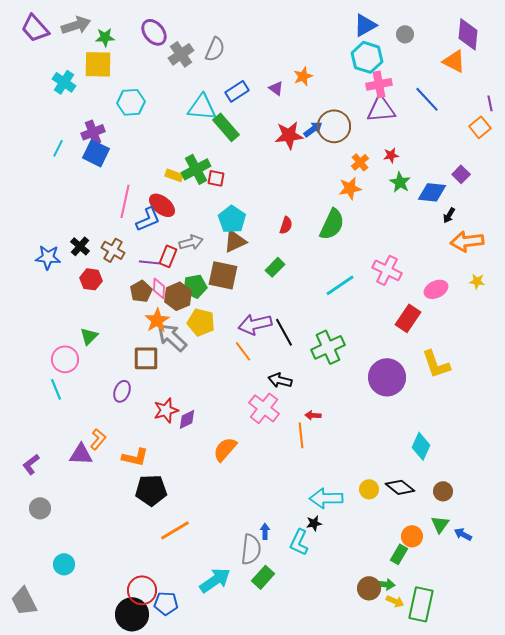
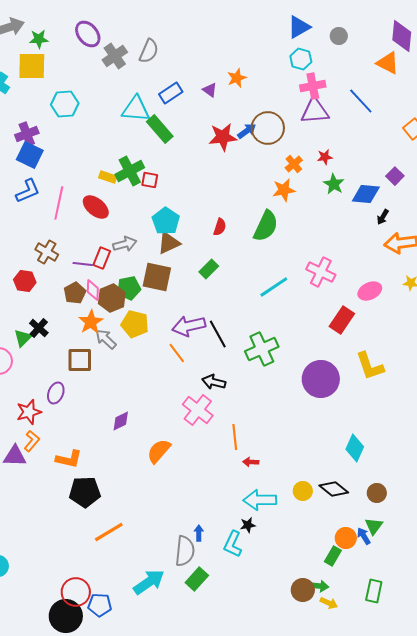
cyan hexagon: (367, 57) -> (301, 59), size x0.7
blue L-shape: (148, 219) -> (28, 191), moved
black cross: (80, 246) -> (39, 328), moved
gray arrow: (172, 337) -> (106, 339), size x0.7
red star: (166, 410) -> (29, 412), moved
red arrow: (313, 415) -> (251, 462), moved
blue arrow: (463, 534) -> (364, 536), moved, turned 30
green rectangle: (421, 604) -> (374, 591), moved, size x0.7

